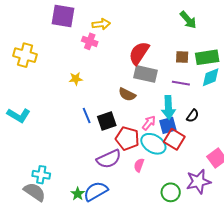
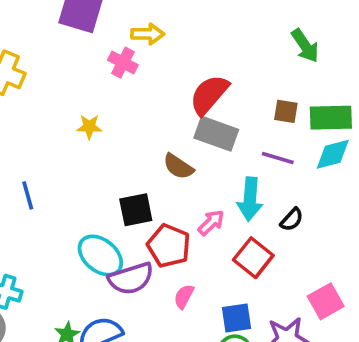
blue line: (87, 116) -> (28, 195), moved
blue square: (168, 125) -> (236, 318), moved
cyan ellipse: (153, 144) -> (100, 255), moved

